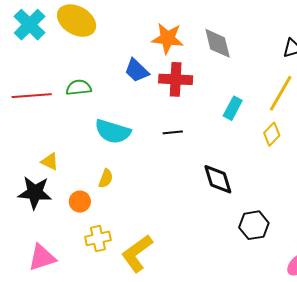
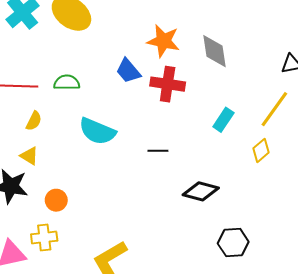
black line: (173, 132) -> (158, 151), moved
yellow semicircle: (106, 178) -> (34, 121), moved
black diamond: (218, 179) -> (201, 191), turned -64
yellow cross: (98, 238) -> (44, 237), moved

